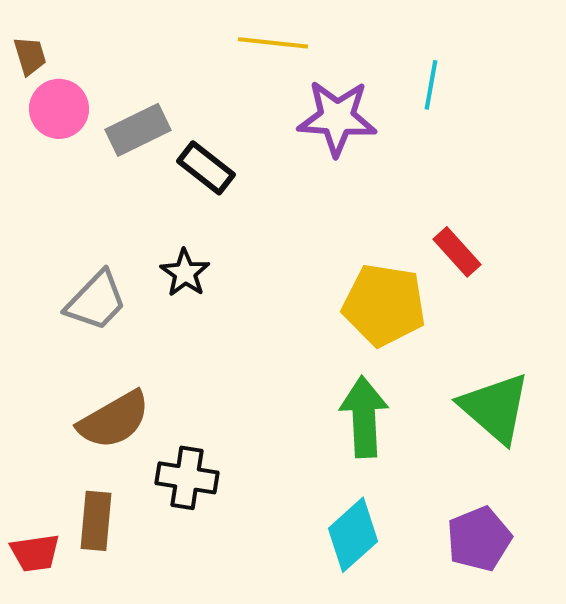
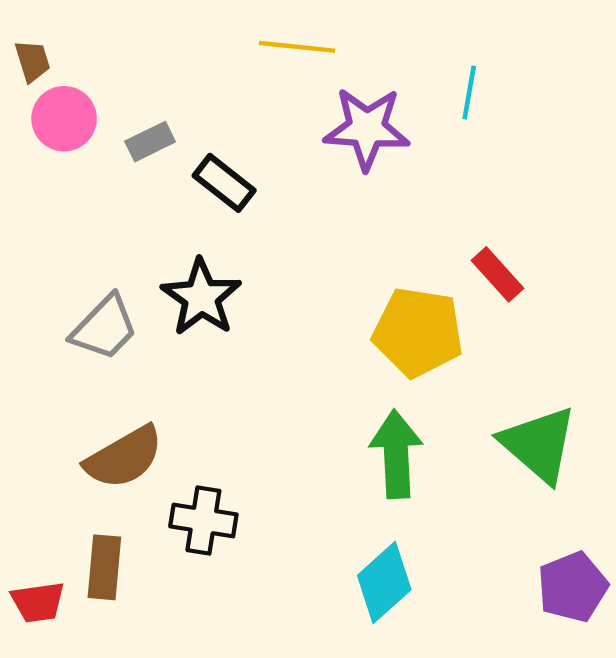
gray rectangle: (138, 130) -> (150, 142), size x0.7
black star: (185, 273) -> (201, 297), size x1.5
purple pentagon: (479, 539) -> (573, 587), moved

